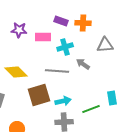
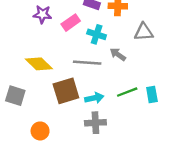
pink rectangle: (43, 37) -> (71, 23), turned -35
cyan cross: (65, 47) -> (97, 34), turned 35
green line: (91, 109) -> (127, 92), moved

